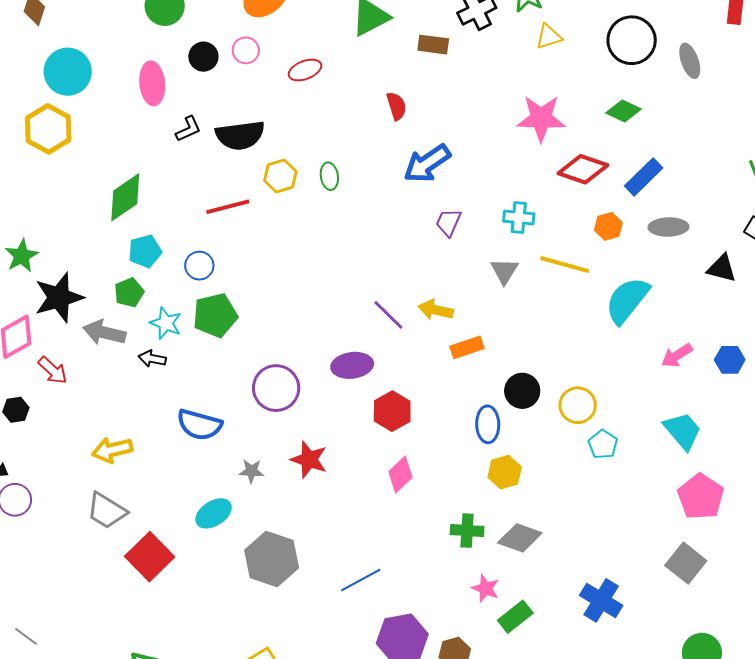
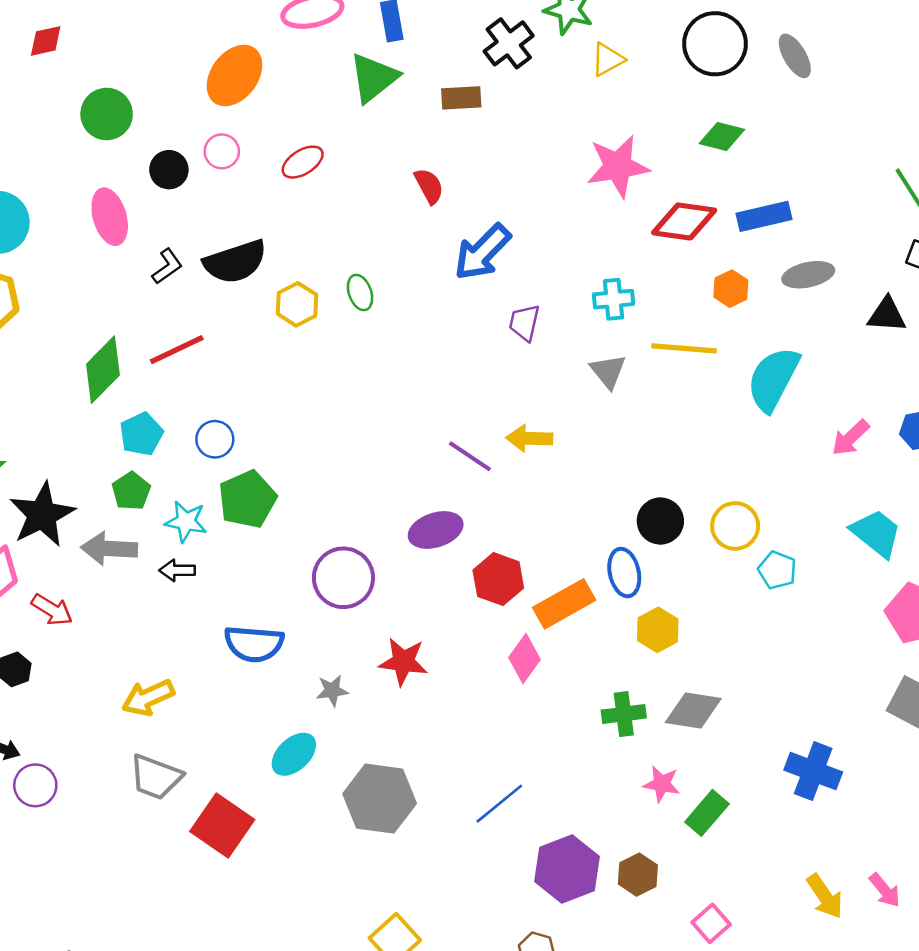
blue rectangle: (644, 177) -> (764, 216), turned 42
red line: (228, 207) -> (177, 350), moved
orange rectangle: (467, 347) -> (564, 604), moved, size x1.4

